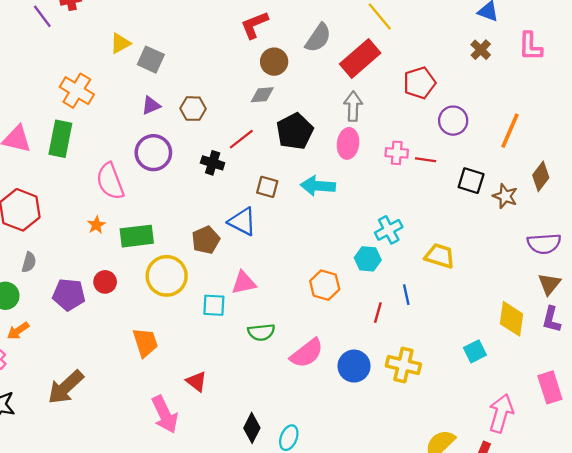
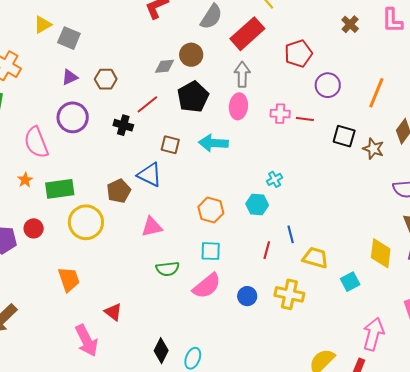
brown circle: (274, 62) -> (191, 55), moved
cyan cross: (389, 230) -> (275, 179), size x0.7
yellow trapezoid: (440, 256) -> (315, 258), moved
orange hexagon: (325, 285) -> (211, 210), moved
cyan square: (214, 305) -> (211, 251), moved
blue circle: (354, 366) -> (247, 296), size x0.7

